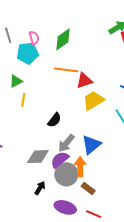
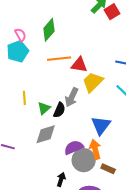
green triangle: (16, 81) -> (44, 108), moved
red triangle: (84, 81) -> (79, 65), turned 42
gray arrow: (66, 143) -> (72, 97), moved
gray diamond: (38, 157) -> (46, 134), moved
purple semicircle: (60, 160) -> (74, 147), turned 30

